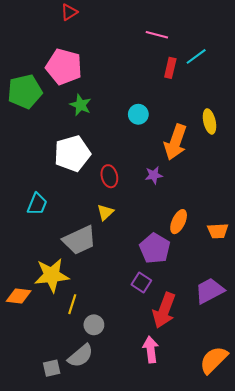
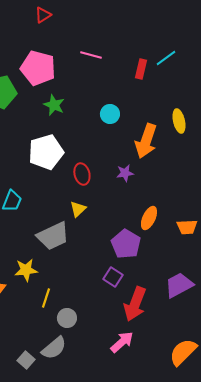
pink line: (157, 35) -> (91, 55), moved
yellow star: (52, 275) -> (26, 270), size x0.7
pink arrow: (151, 350) -> (122, 342), turned 55
gray square: (52, 368) -> (26, 360), turned -36

